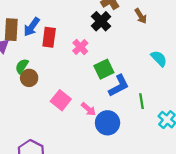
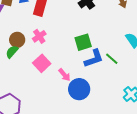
pink cross: (80, 47) -> (39, 36), moved
green semicircle: (22, 66) -> (12, 52), moved
green line: (141, 101) -> (112, 59), moved, turned -48

